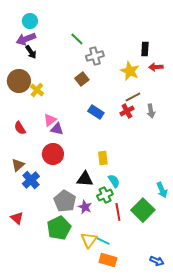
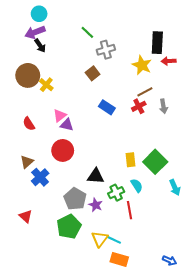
black rectangle: (145, 49) -> (157, 43), size x1.5
yellow rectangle: (103, 158) -> (131, 160), moved
cyan semicircle: (114, 181) -> (137, 185), moved
green square: (143, 210) -> (155, 162), moved

